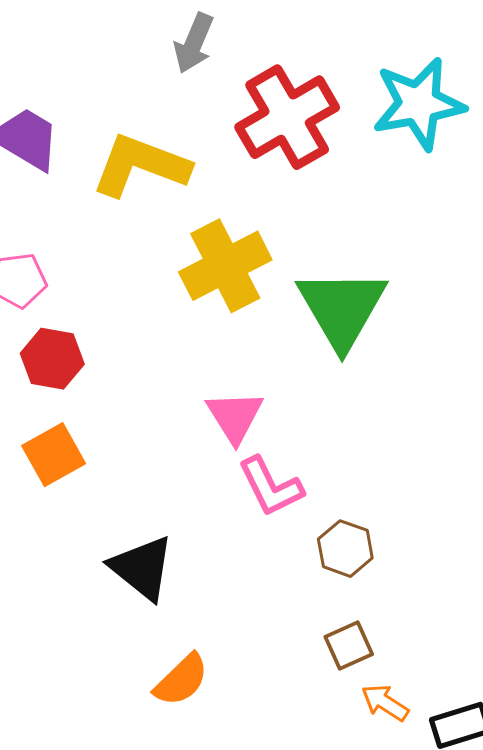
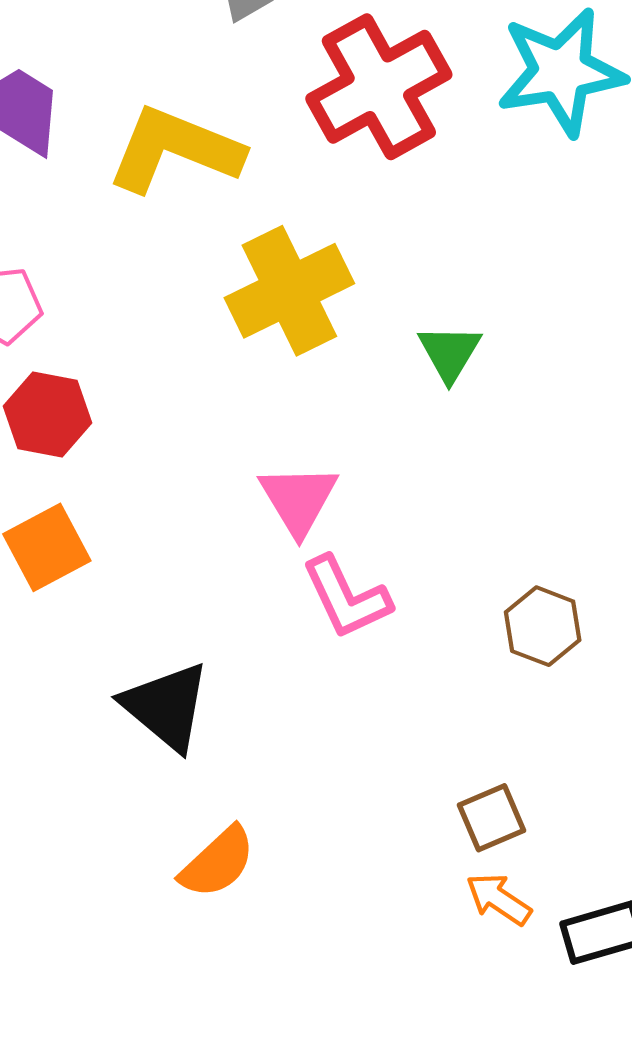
green triangle: (342, 308) -> (450, 353), size x0.5
brown hexagon: (345, 549) -> (543, 626), moved
brown square: (349, 646) -> (491, 818), moved

